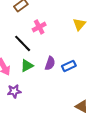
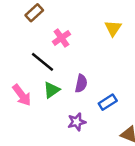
blue rectangle: (69, 66) -> (108, 102), moved
purple star: (14, 91) -> (77, 122), moved

